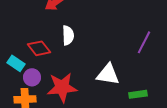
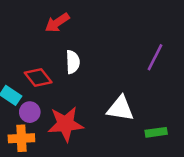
purple line: (144, 42) -> (155, 57), moved

